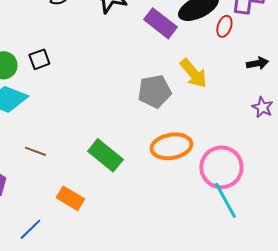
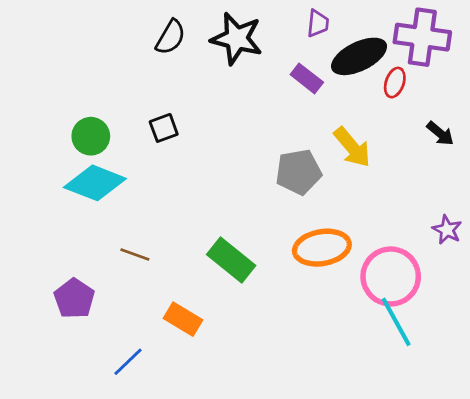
purple rectangle: (160, 23) -> (307, 78), size x0.7
black square: (39, 59) -> (164, 128), moved
black arrow: (257, 63) -> (440, 133), turned 50
purple star: (262, 107) -> (447, 230), moved

